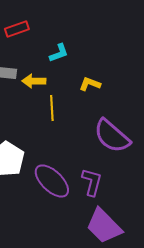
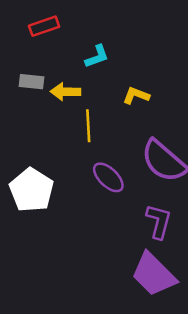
purple ellipse: (52, 181) -> (108, 177), moved, size x0.7
purple L-shape: (92, 182) -> (159, 221), moved

